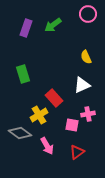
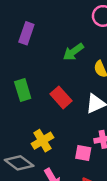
green arrow: (53, 25) -> (73, 52), moved
red rectangle: (54, 98) -> (61, 97), moved

